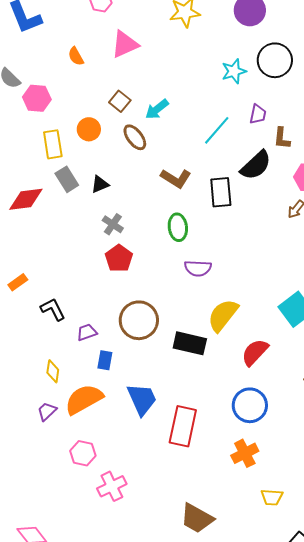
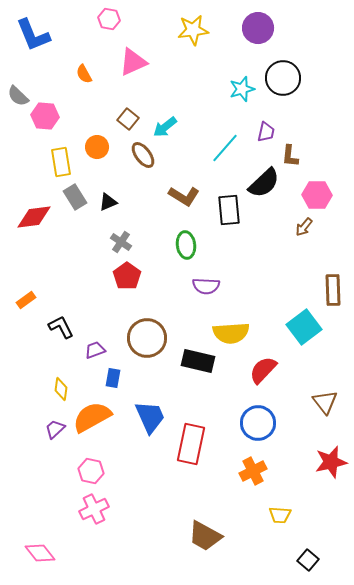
yellow semicircle: (223, 315) -> (231, 333), turned -132
pink cross: (112, 486) -> (94, 509), moved

